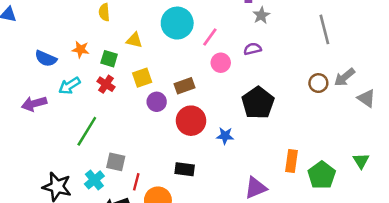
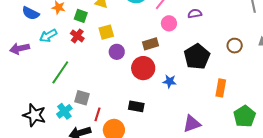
brown circle: (318, 83) -> (235, 46), moved
brown rectangle: (185, 86) -> (151, 44), moved
orange rectangle: (292, 161) -> (221, 88), moved

